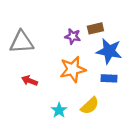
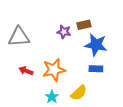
orange star: (73, 69) -> (54, 70), moved

